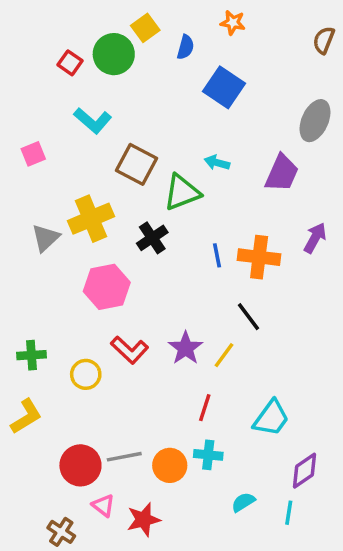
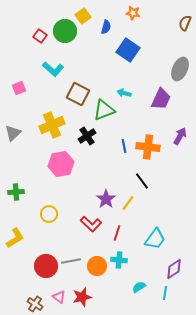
gray triangle: (45, 238) -> (13, 133), moved
red L-shape: (129, 350) -> (91, 224), moved
green cross: (31, 355) -> (16, 192), moved
pink triangle: (103, 506) -> (59, 297), moved

